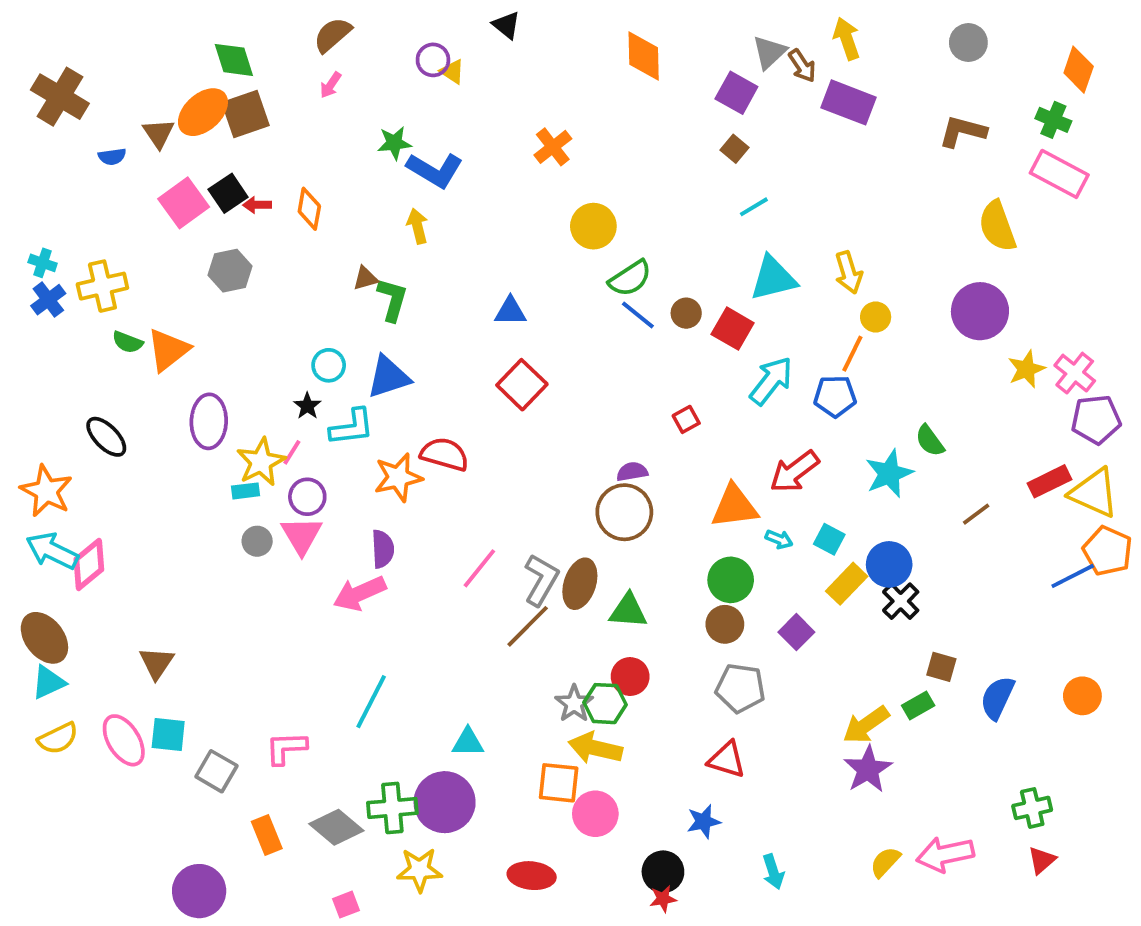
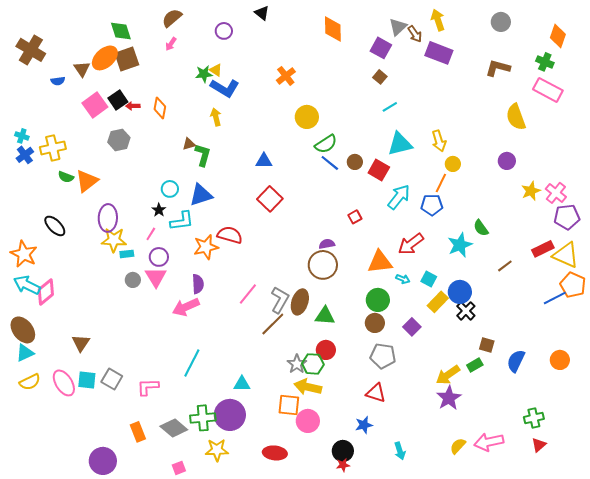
yellow triangle: (452, 72) -> (216, 70), moved
purple circle: (980, 311) -> (507, 161), size x0.6
yellow star: (261, 462) -> (114, 240), moved, turned 30
gray square: (216, 771) -> (112, 379), moved

